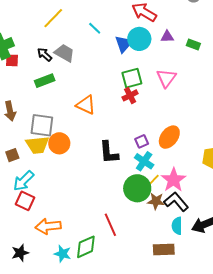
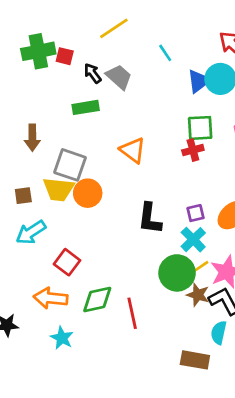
red square: (12, 60) -> (65, 56), moved
red square: (25, 201) -> (67, 262), moved
green diamond: (86, 247) -> (97, 300), moved

